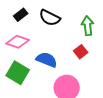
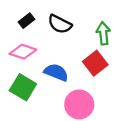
red square: (81, 52) -> (95, 63), size x1.5

